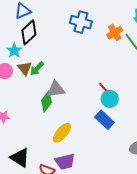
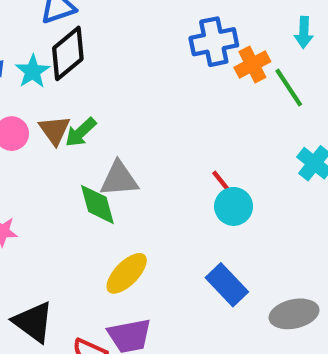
blue cross: (81, 22) -> (214, 42), moved, turned -30
cyan star: (14, 51) -> (33, 71), moved
green diamond: (46, 102) -> (97, 204), turned -55
blue rectangle: (105, 120) -> (227, 285), moved

